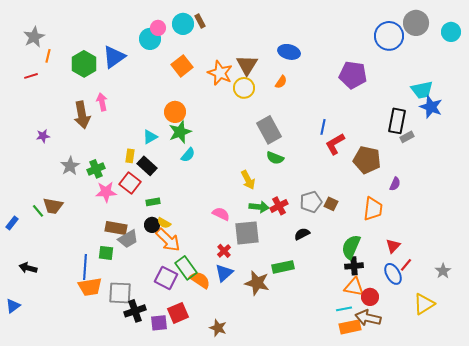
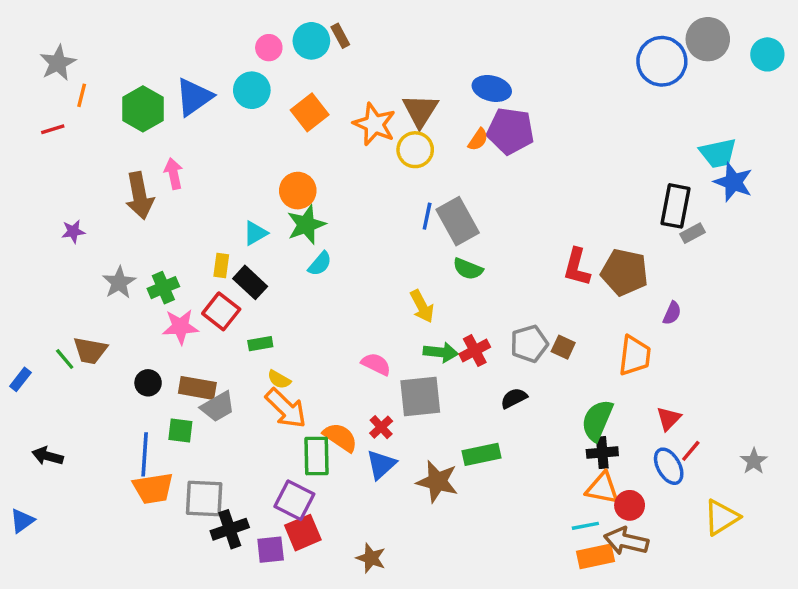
cyan circle: (150, 39) -> (252, 90), moved
purple pentagon: (353, 75) -> (510, 131), moved
blue line: (323, 127) -> (427, 216), moved
red L-shape: (335, 144) -> (577, 267), moved, turned -45
black circle: (152, 225) -> (148, 383), moved
green rectangle: (186, 268) -> (316, 456), turned 35
purple square: (166, 278) -> (294, 500), moved
orange semicircle: (200, 280) -> (340, 437), moved

